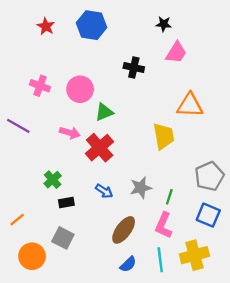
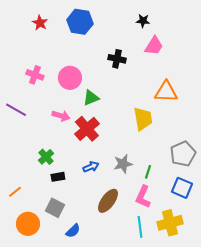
blue arrow: (104, 191) -> (91, 167), turned -56
blue semicircle: (128, 264) -> (73, 231), moved

